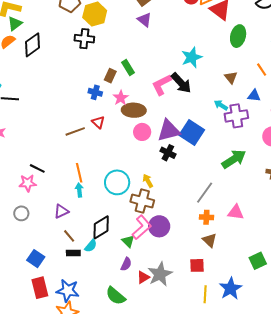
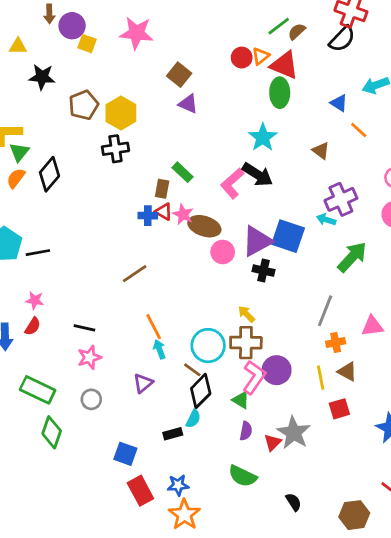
green ellipse: (238, 36) -> (280, 93), moved
blue triangle: (254, 96) -> (339, 103), moved, turned 40
cyan arrow: (221, 105) -> (326, 220), moved
brown ellipse: (134, 110) -> (204, 226), turned 30
red triangle: (98, 122) -> (164, 212), moved
black line: (37, 168) -> (84, 328), moved
cyan circle: (117, 182) -> (208, 346), moved
brown line: (69, 236) -> (192, 370), moved
blue star: (68, 291) -> (178, 485), size x0.7
yellow line: (205, 294) -> (321, 378), moved

